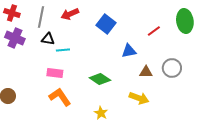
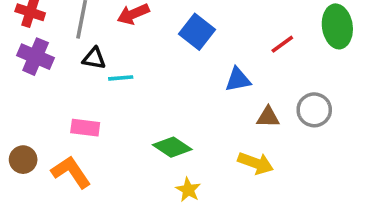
pink rectangle: (55, 73) -> (85, 128), moved
green diamond: (100, 79) -> (172, 147), moved
orange L-shape: (60, 97) -> (71, 172), moved

